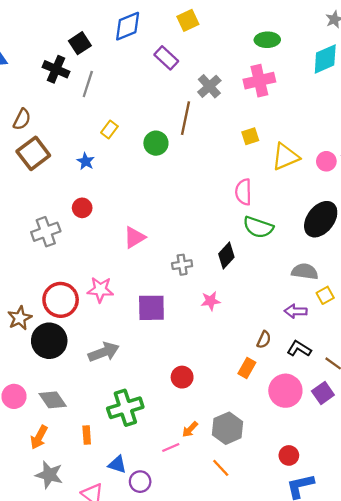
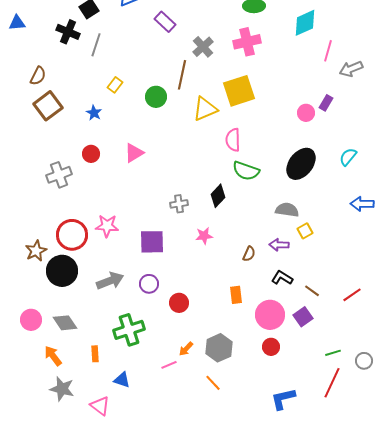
yellow square: (250, 136) -> (239, 91), size x2.0
yellow triangle: (285, 157) -> (205, 109), moved
pink triangle: (134, 237) -> (134, 153), moved
brown semicircle: (264, 340) -> (249, 254), moved
orange rectangle: (247, 368) -> (236, 295), turned -36
orange arrow: (39, 437) -> (53, 356), turned 115
red circle: (289, 455) -> (271, 347), moved
purple circle: (140, 482) -> (149, 284), moved

